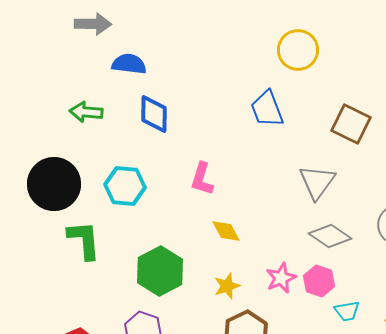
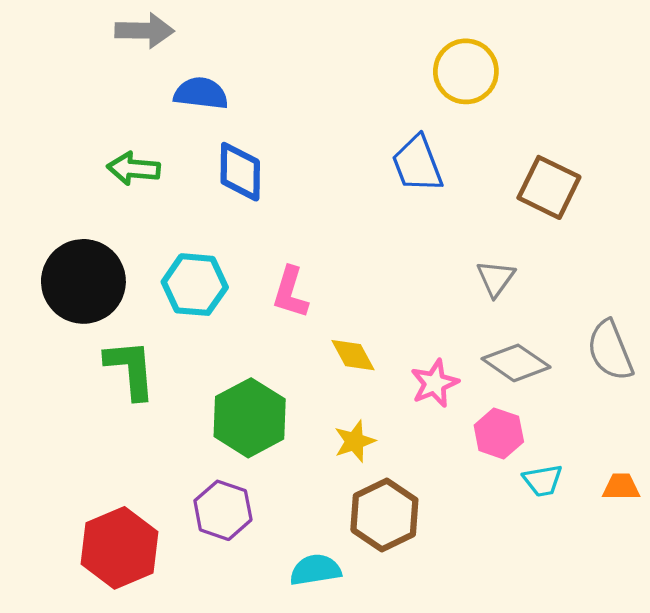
pink L-shape: (202, 179) -> (290, 292), moved
gray triangle: (317, 182) -> (496, 278), size x0.7
pink star: (281, 278) -> (435, 383), moved

